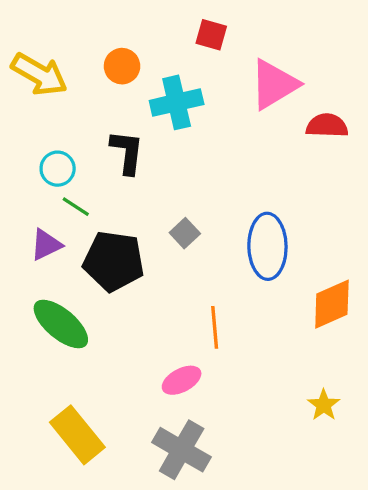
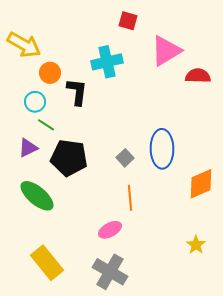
orange circle: (122, 66) -> (50, 73), moved
gray square: (185, 233) -> (125, 158), moved

